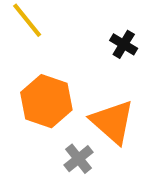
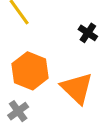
gray cross: (78, 159) -> (18, 111), moved

